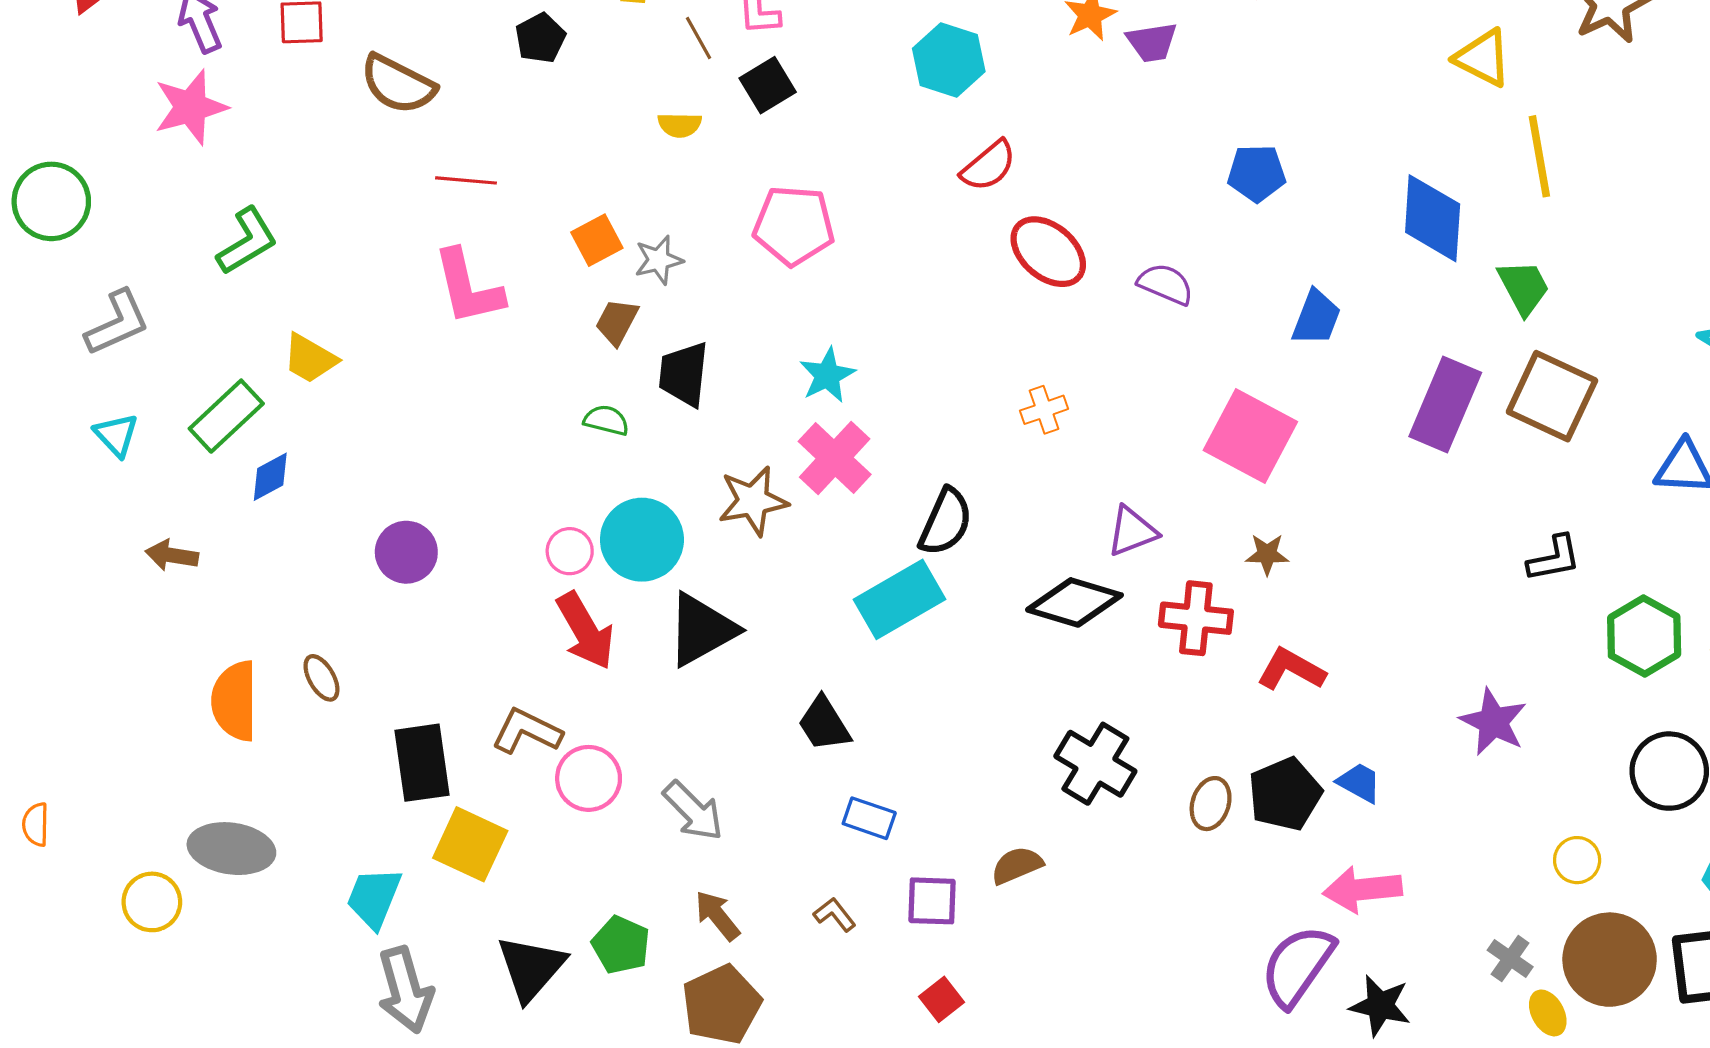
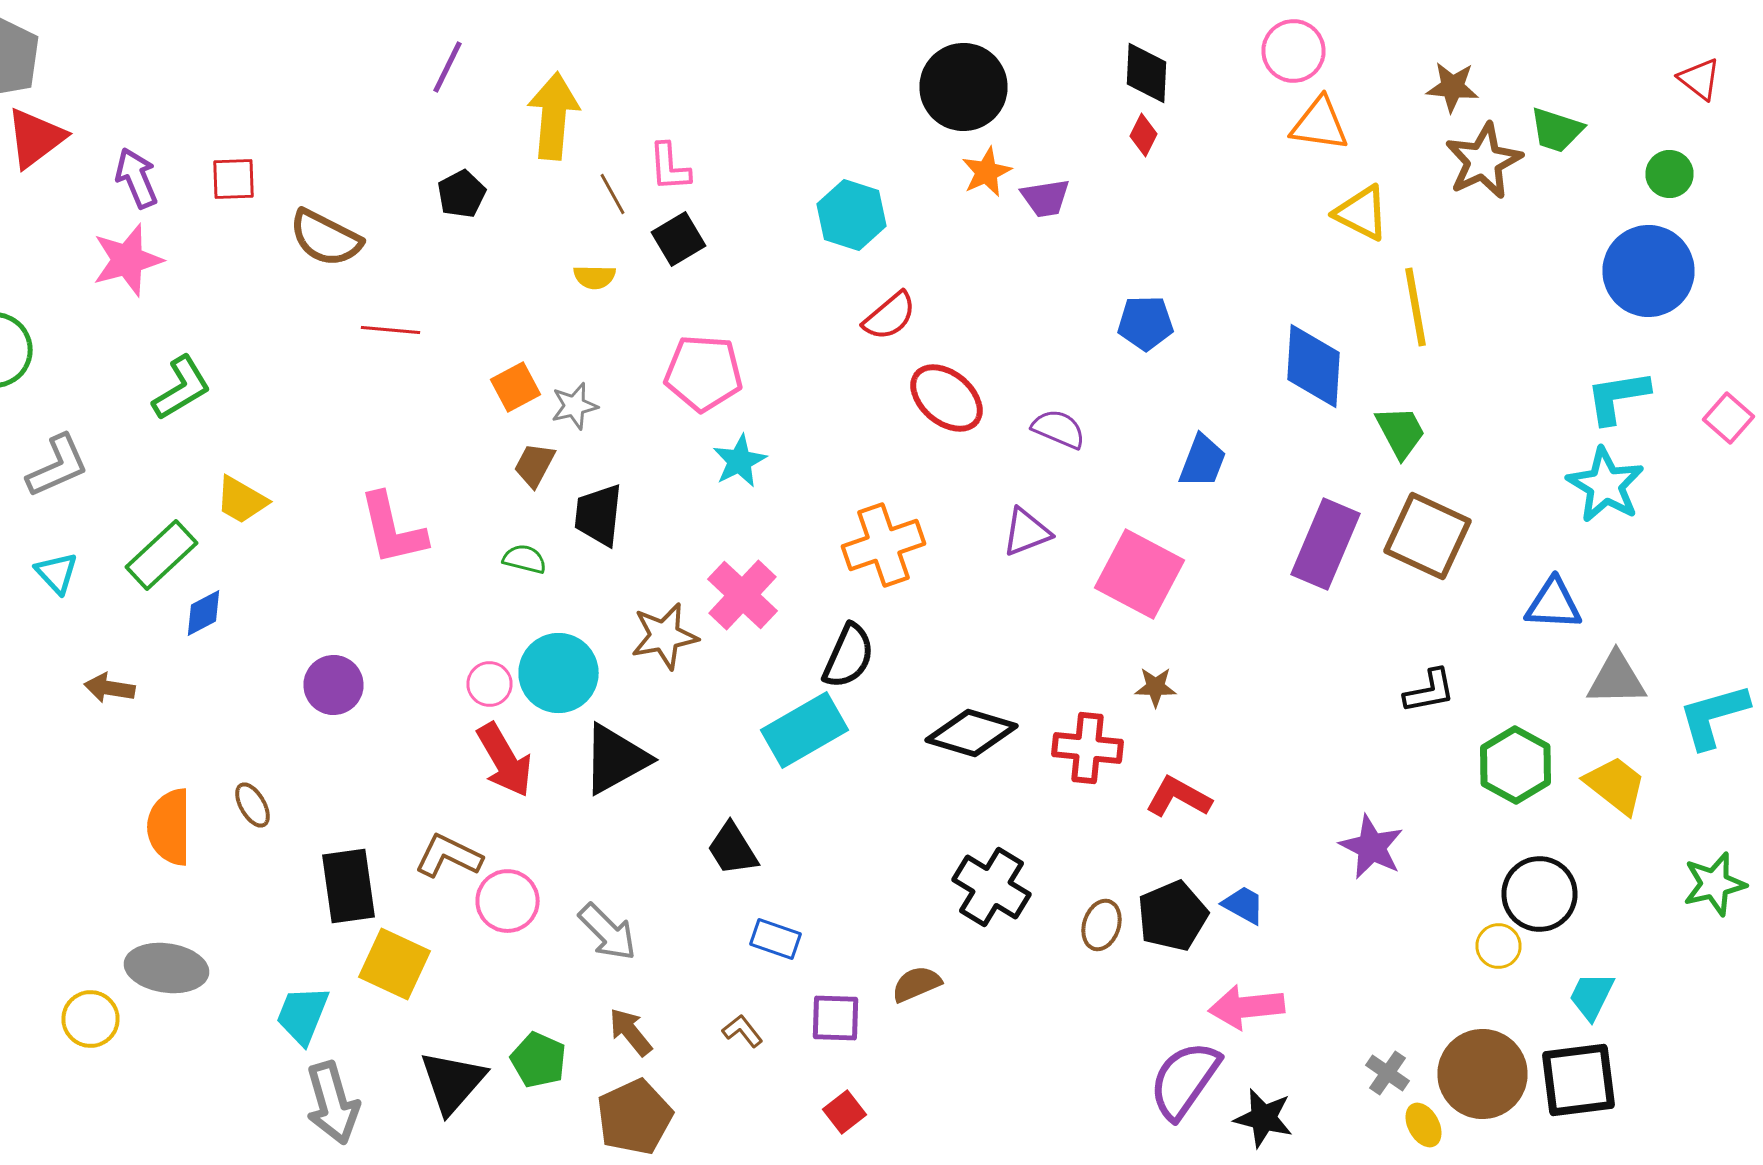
pink L-shape: (468, 287) -> (392, 529), moved
cyan star: (827, 375) -> (740, 461), moved
orange cross: (1044, 410) -> (884, 545), moved, size x1.8
purple triangle: (1132, 531) -> (1026, 532), moved
yellow circle: (1577, 860) -> (1498, 946), moved

